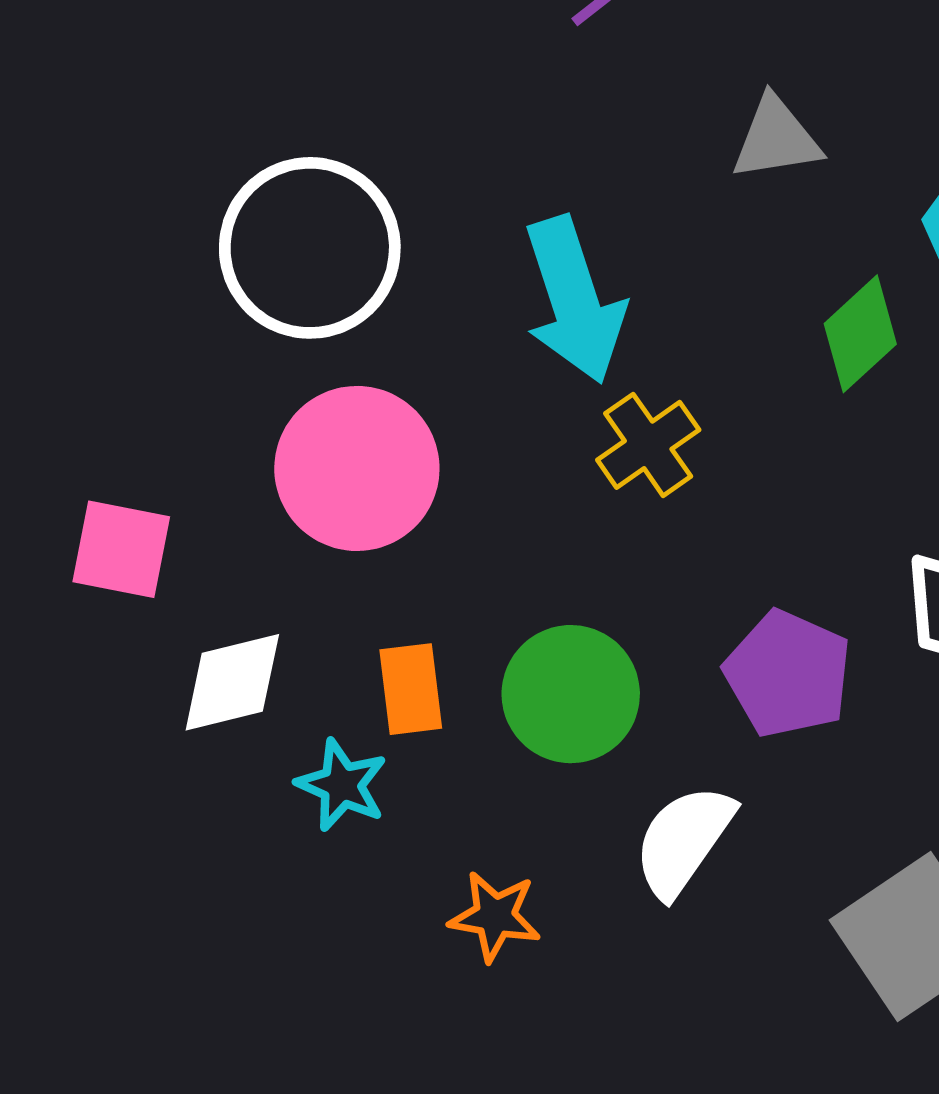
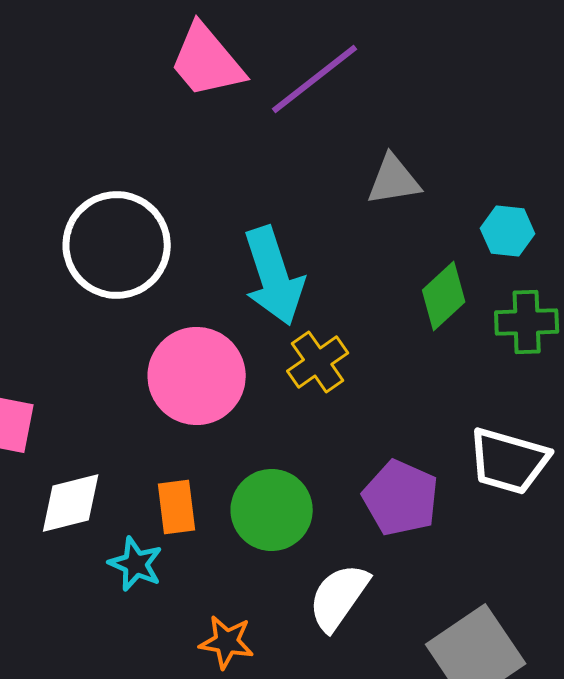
pink circle: (357, 468) -> (197, 376), moved

